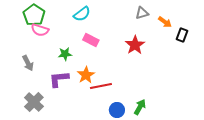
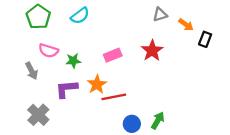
cyan semicircle: (82, 14) -> (80, 16), moved
pink semicircle: (40, 30) -> (48, 51), moved
pink rectangle: (91, 40) -> (113, 55), moved, turned -49

